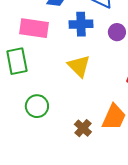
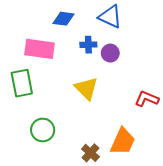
blue cross: (81, 24) -> (88, 45), size x0.7
purple circle: (117, 32) -> (110, 53), moved

